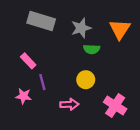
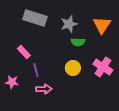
pink star: (23, 96) -> (12, 82), moved
pink arrow: (69, 104) -> (44, 89), moved
pink cross: (115, 106) -> (103, 67), moved

